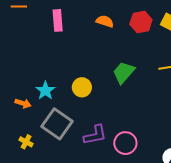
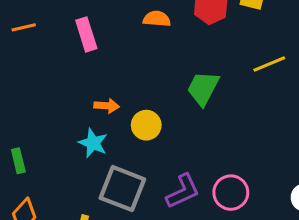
orange arrow: (23, 103) -> (107, 106), moved

